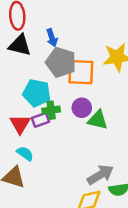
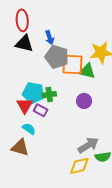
cyan pentagon: (37, 93) -> (33, 93), moved
purple circle: (82, 108) -> (84, 101), moved
purple rectangle: (41, 120) -> (41, 110), moved, turned 48
green triangle: (98, 120) -> (87, 71), moved

